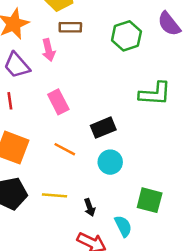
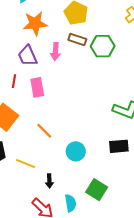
green hexagon: (126, 36) -> (103, 46), moved
pink rectangle: (58, 102) -> (37, 87), moved
black rectangle: (103, 128) -> (119, 146), moved

